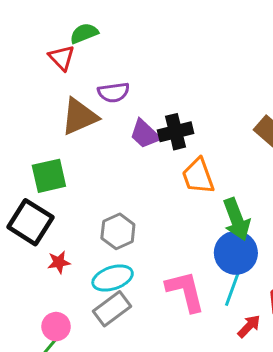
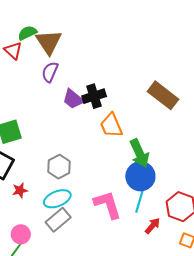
purple semicircle: (114, 92) -> (50, 72), turned 125
brown triangle: (79, 117) -> (49, 42), moved, turned -36

